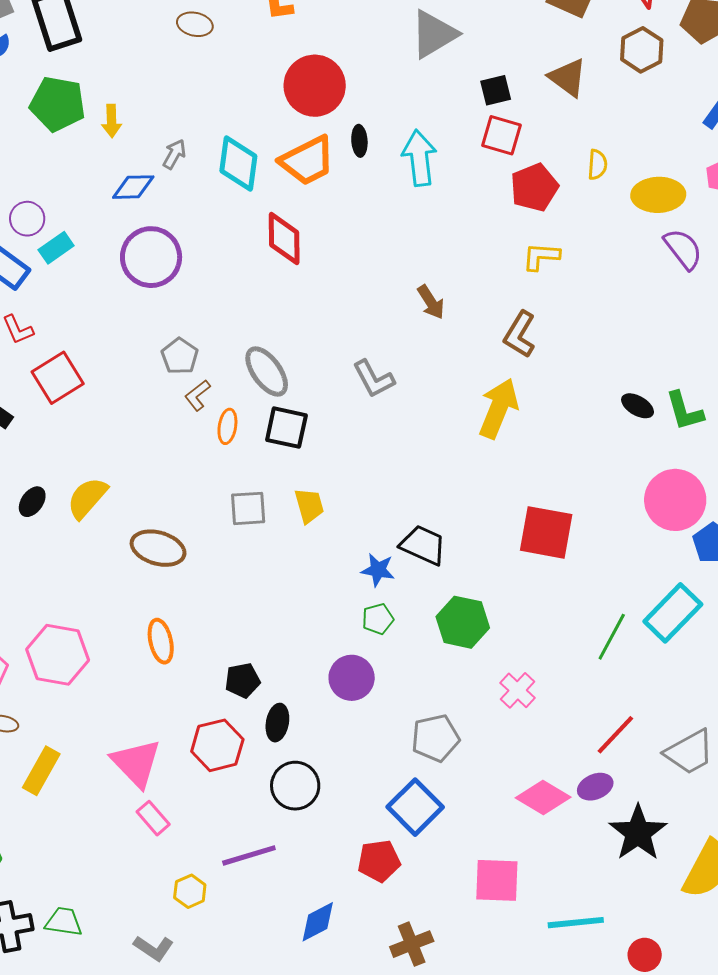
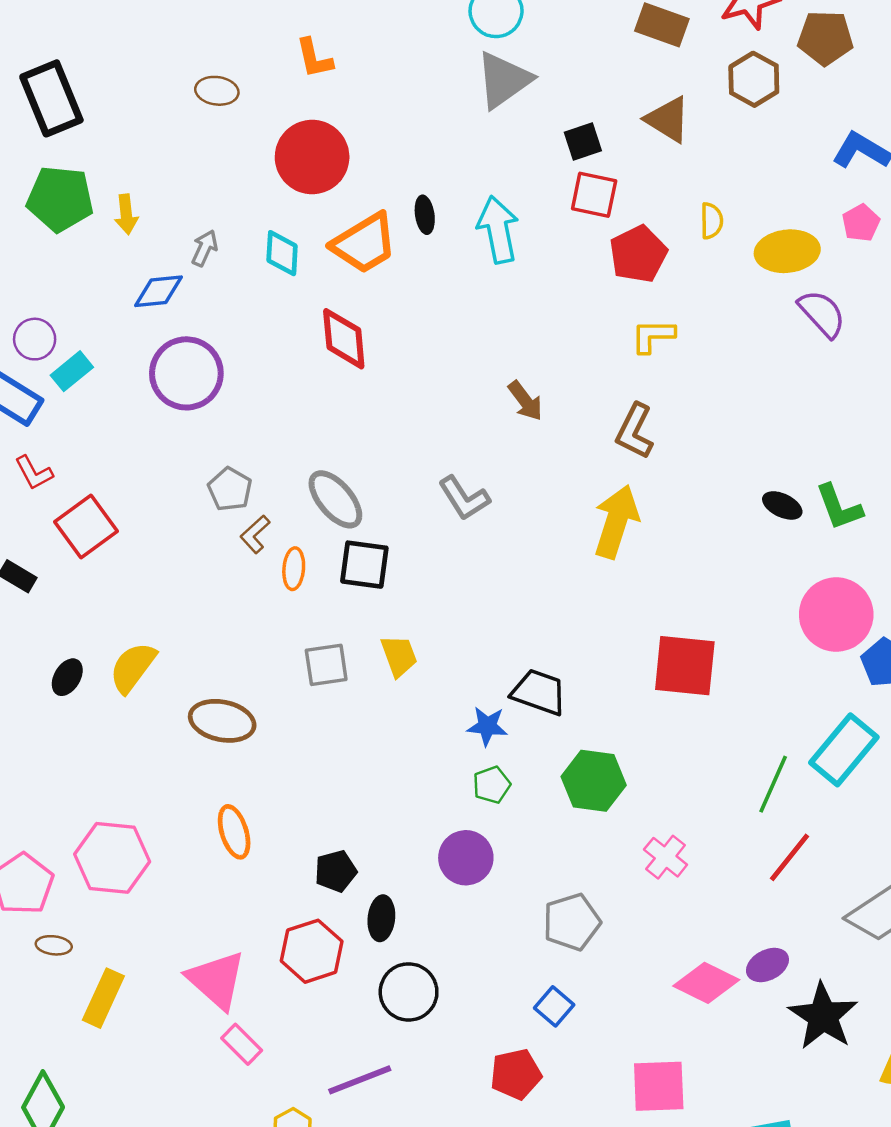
red circle: (315, 86) -> (312, 157), moved
cyan diamond: (238, 163) -> (282, 253), size x0.7
red line: (615, 735) -> (789, 857), moved
blue square: (415, 807) -> (554, 1006), size x0.6

